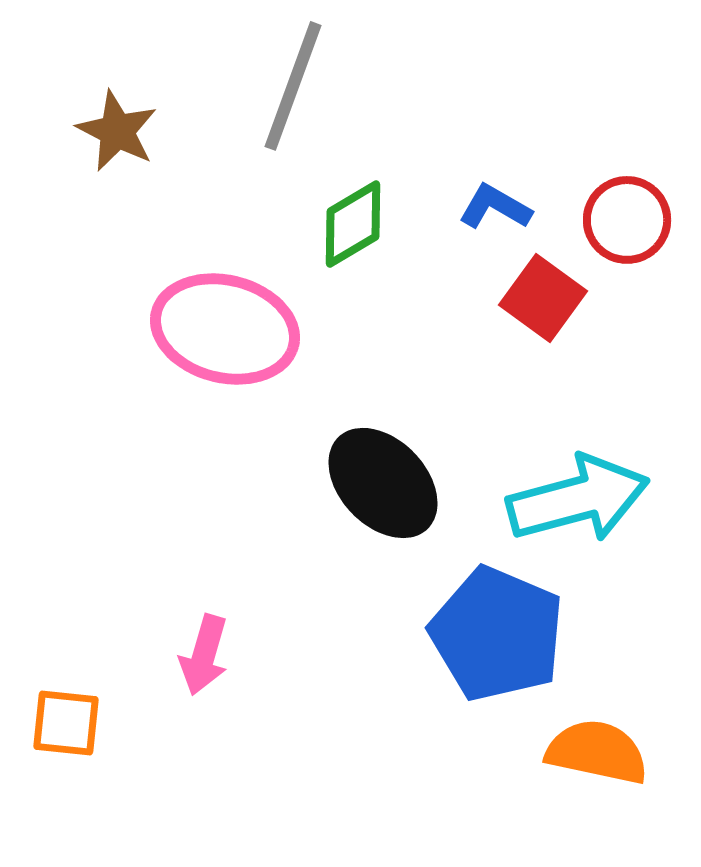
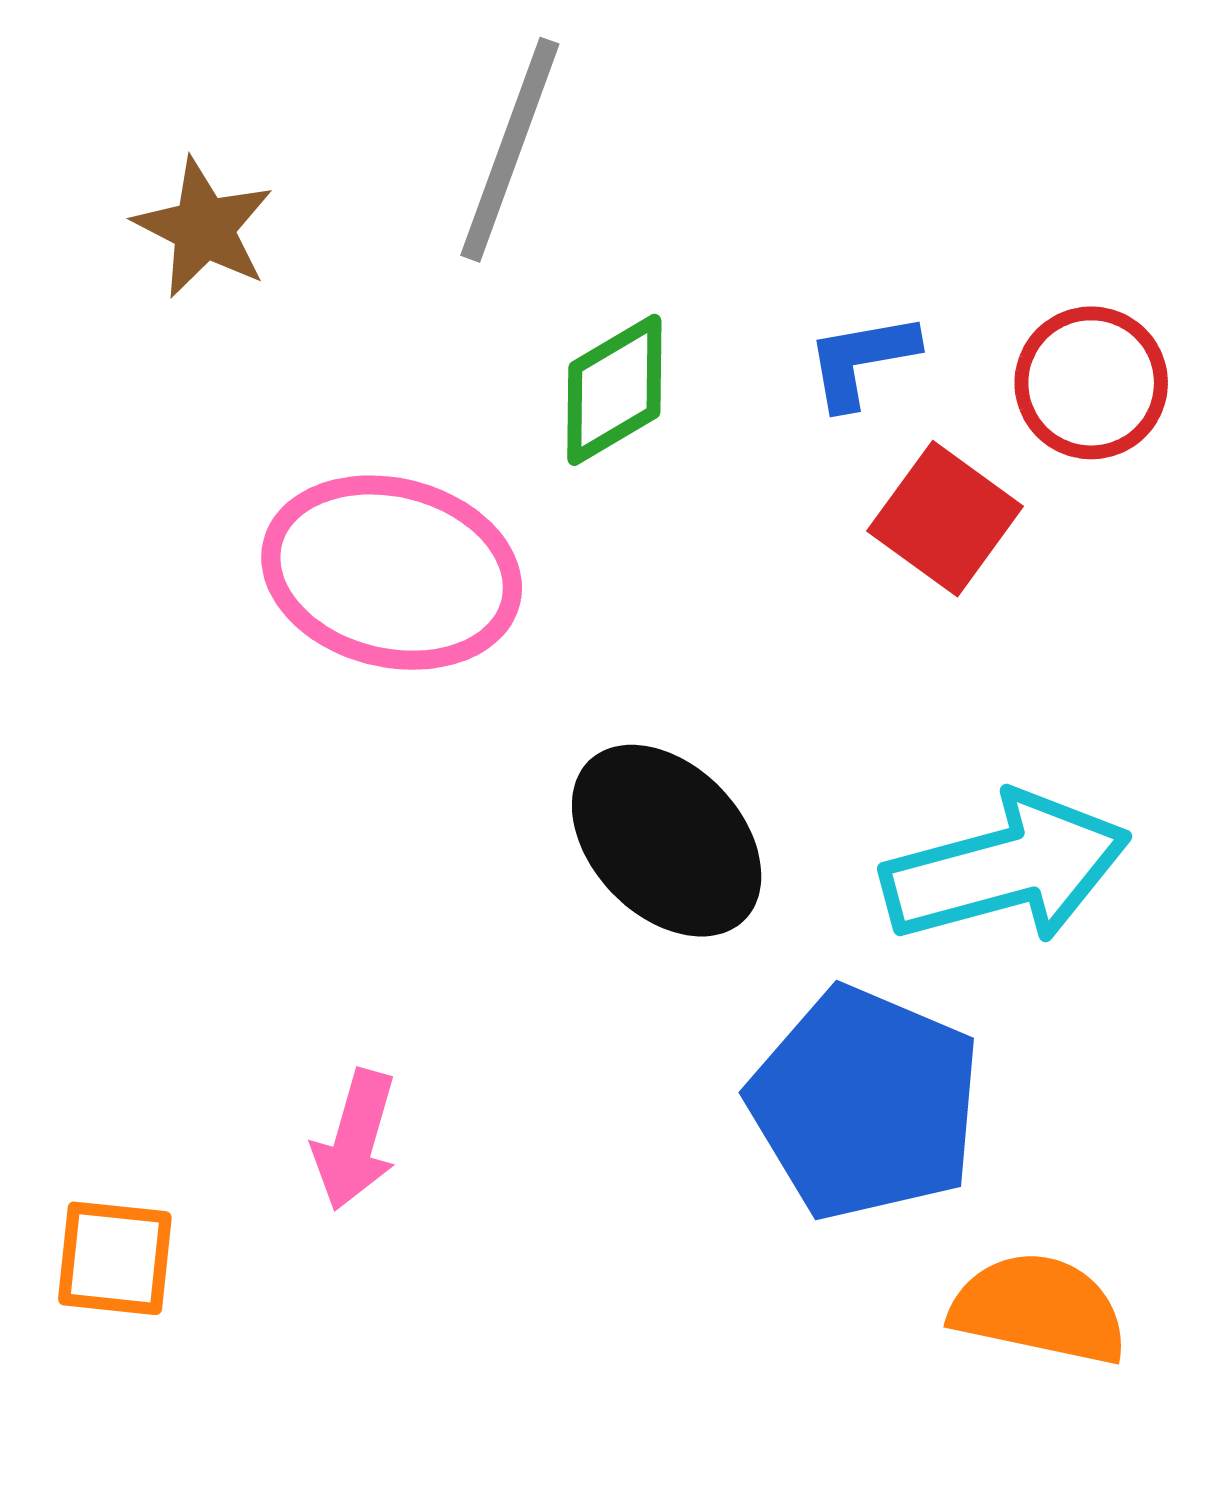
blue L-shape: (495, 207) -> (861, 360), turned -40

